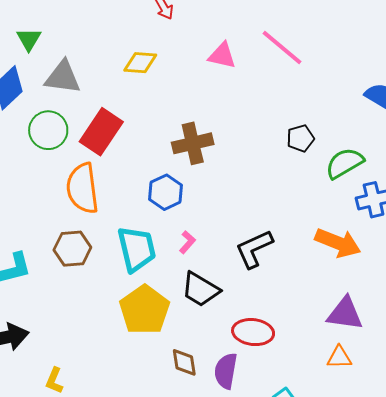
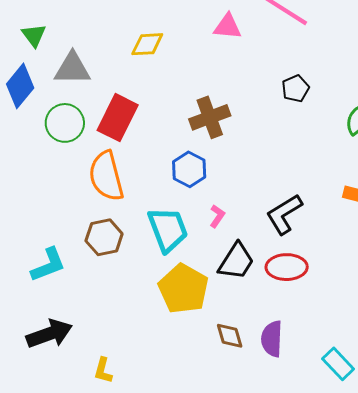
black pentagon: (300, 138) -> (295, 88), moved
black trapezoid: (200, 289) -> (236, 261), turned -81
red ellipse: (253, 332) -> (287, 267), moved

